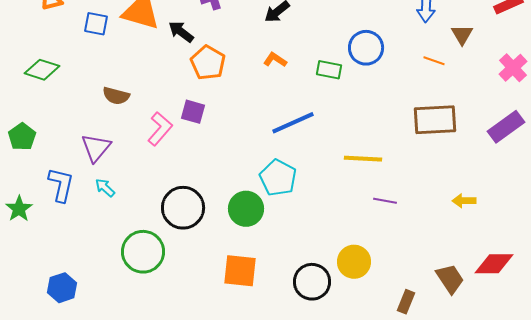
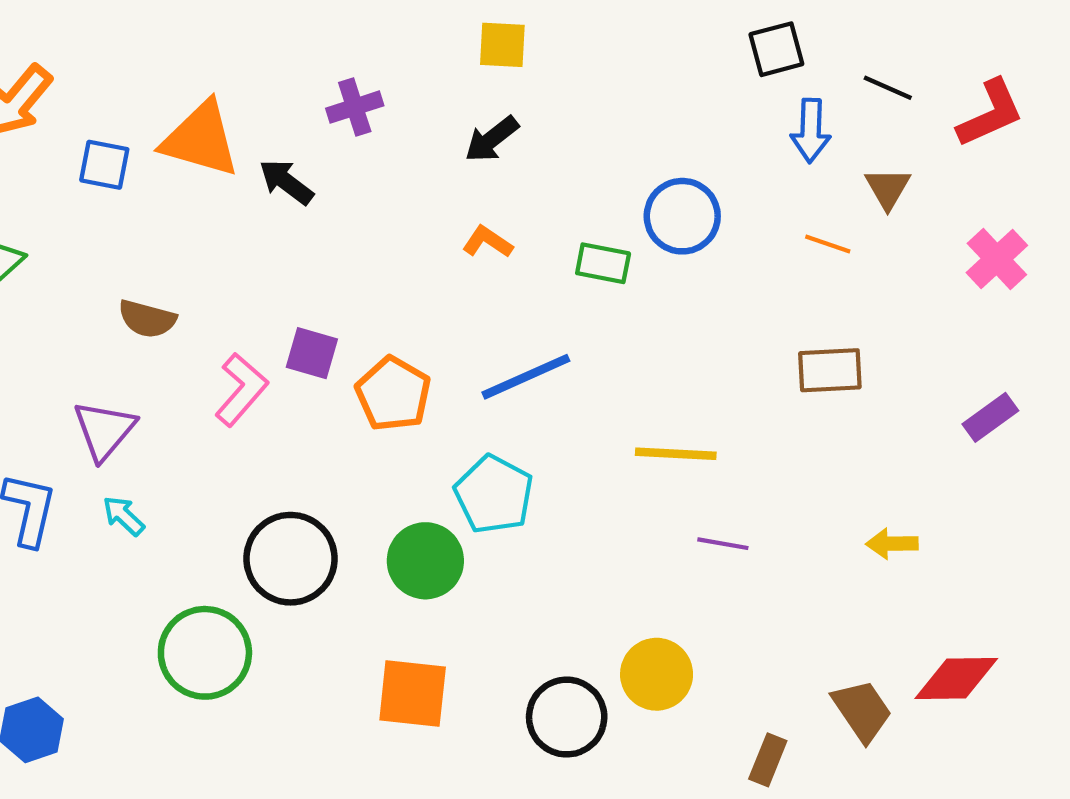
orange pentagon: (208, 63) -> (393, 394), moved
brown rectangle: (435, 120) -> (830, 370), size x0.7
purple rectangle: (506, 127) -> (990, 417), moved, size x0.7

